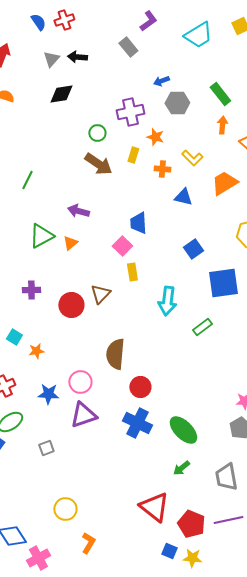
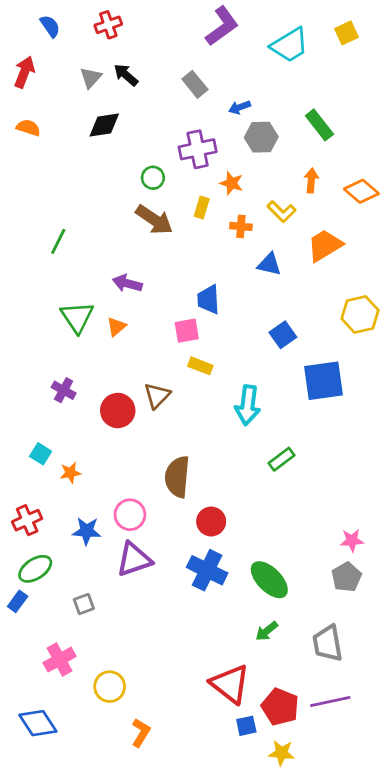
purple L-shape: (148, 21) -> (222, 26), size x1.4
blue semicircle: (38, 22) -> (50, 26), moved
gray rectangle: (128, 47) -> (195, 84), moved
black arrow: (77, 57) -> (126, 75), turned 36
orange arrow: (222, 125) -> (311, 180), moved
green triangle: (41, 236) -> (77, 317), turned -36
pink square: (122, 246) -> (187, 331), turned 36
yellow rectangle: (132, 272) -> (200, 366), turned -60
purple cross: (31, 290) -> (64, 390), turned 30
green rectangle: (202, 327) -> (282, 459), moved
blue square: (169, 551) -> (246, 726), moved, turned -35
pink cross: (38, 558) -> (60, 660), moved

